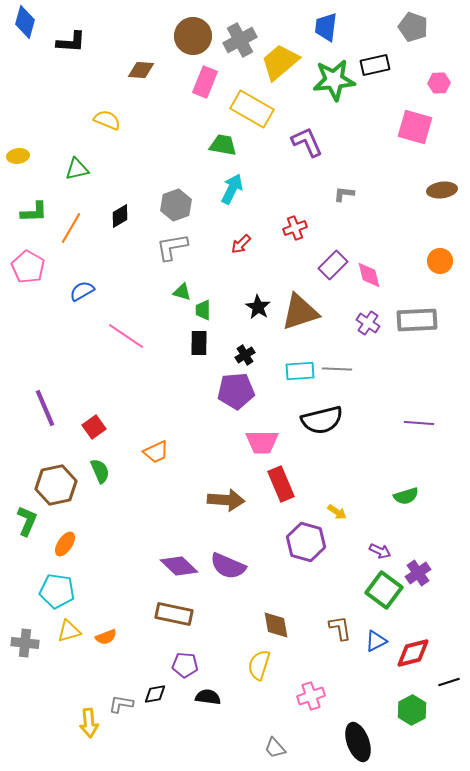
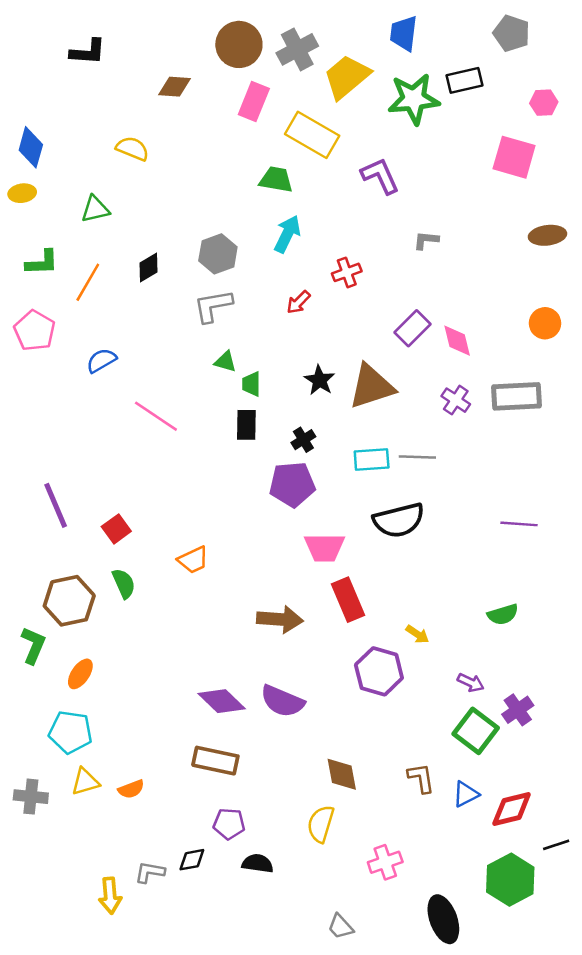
blue diamond: (25, 22) -> (31, 147), moved
red cross: (295, 228) -> (347, 272), moved
green hexagon: (412, 710) -> (510, 880), size x1.4

